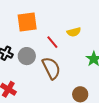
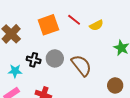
red line: (52, 42) -> (74, 20), moved

